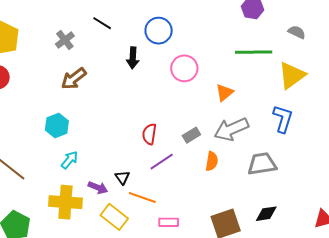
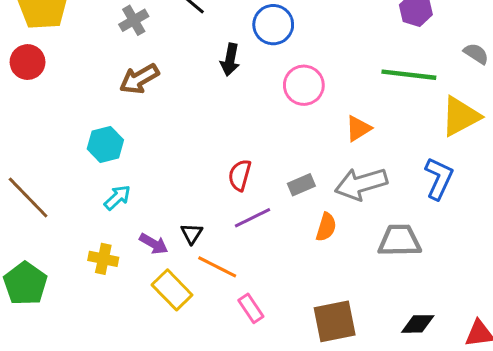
yellow cross: (65, 202) -> (103, 259), size x0.6
black diamond: (266, 214) -> (418, 324), moved
pink rectangle: (169, 222) -> (251, 308), turned 48

